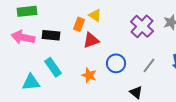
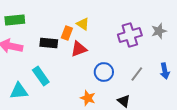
purple cross: (142, 26) -> (130, 35), turned 30
black rectangle: (51, 35) -> (49, 43), moved
orange star: (89, 75) -> (88, 98), moved

